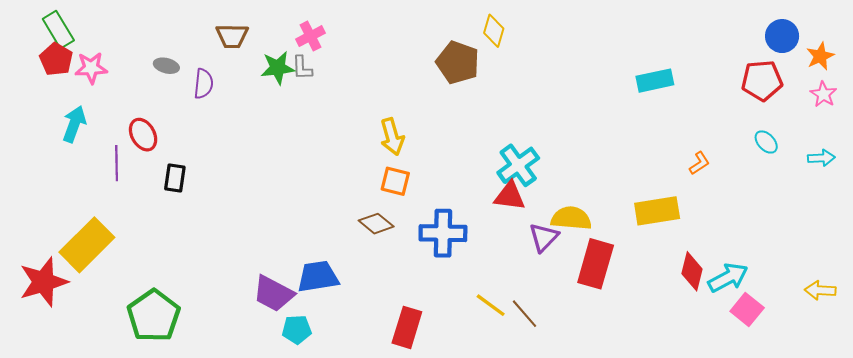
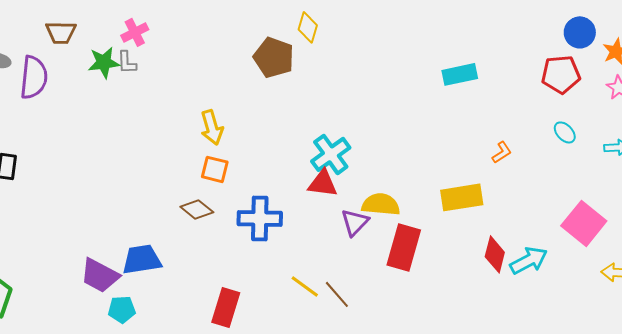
purple semicircle: (203, 84) -> (34, 77), size x1.5
pink square: (747, 309) -> (584, 223), moved, size x1.4

